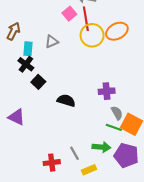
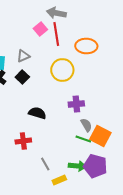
orange ellipse: (117, 31) -> (86, 46), turned 30
yellow circle: (92, 35) -> (62, 70), moved
black square: (38, 82) -> (22, 77), moved
green arrow: (101, 147) -> (77, 166), moved
red cross: (52, 163) -> (23, 141), moved

